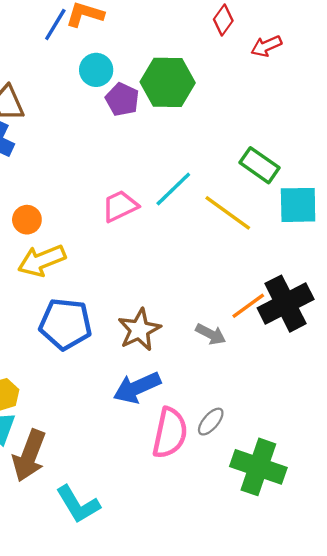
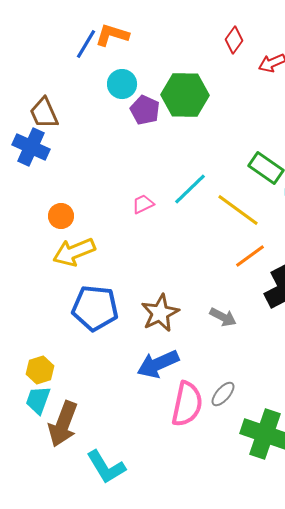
pink trapezoid: (120, 206) -> (143, 204), size x0.7
orange line: (248, 306) -> (250, 256), moved

